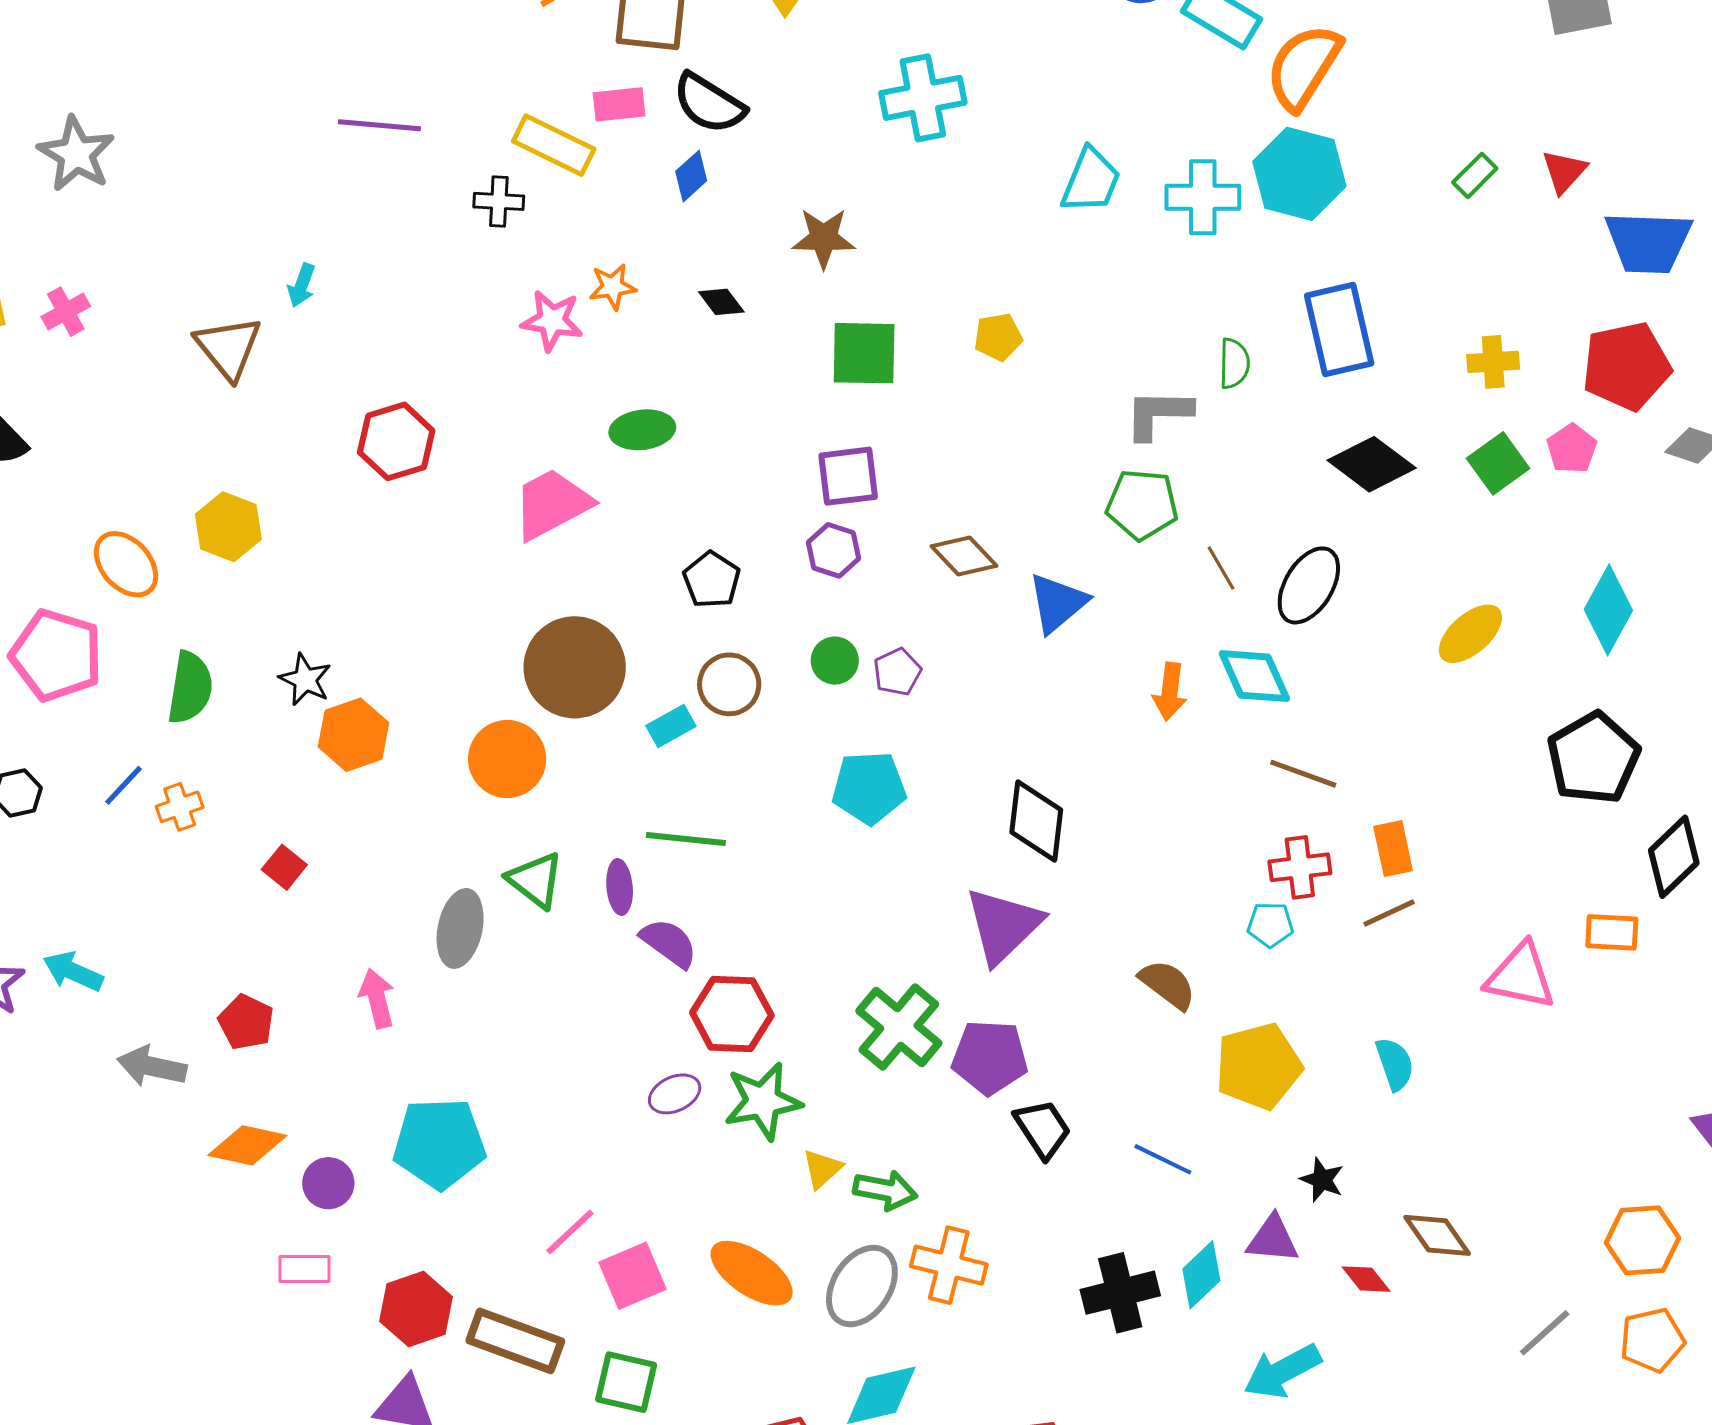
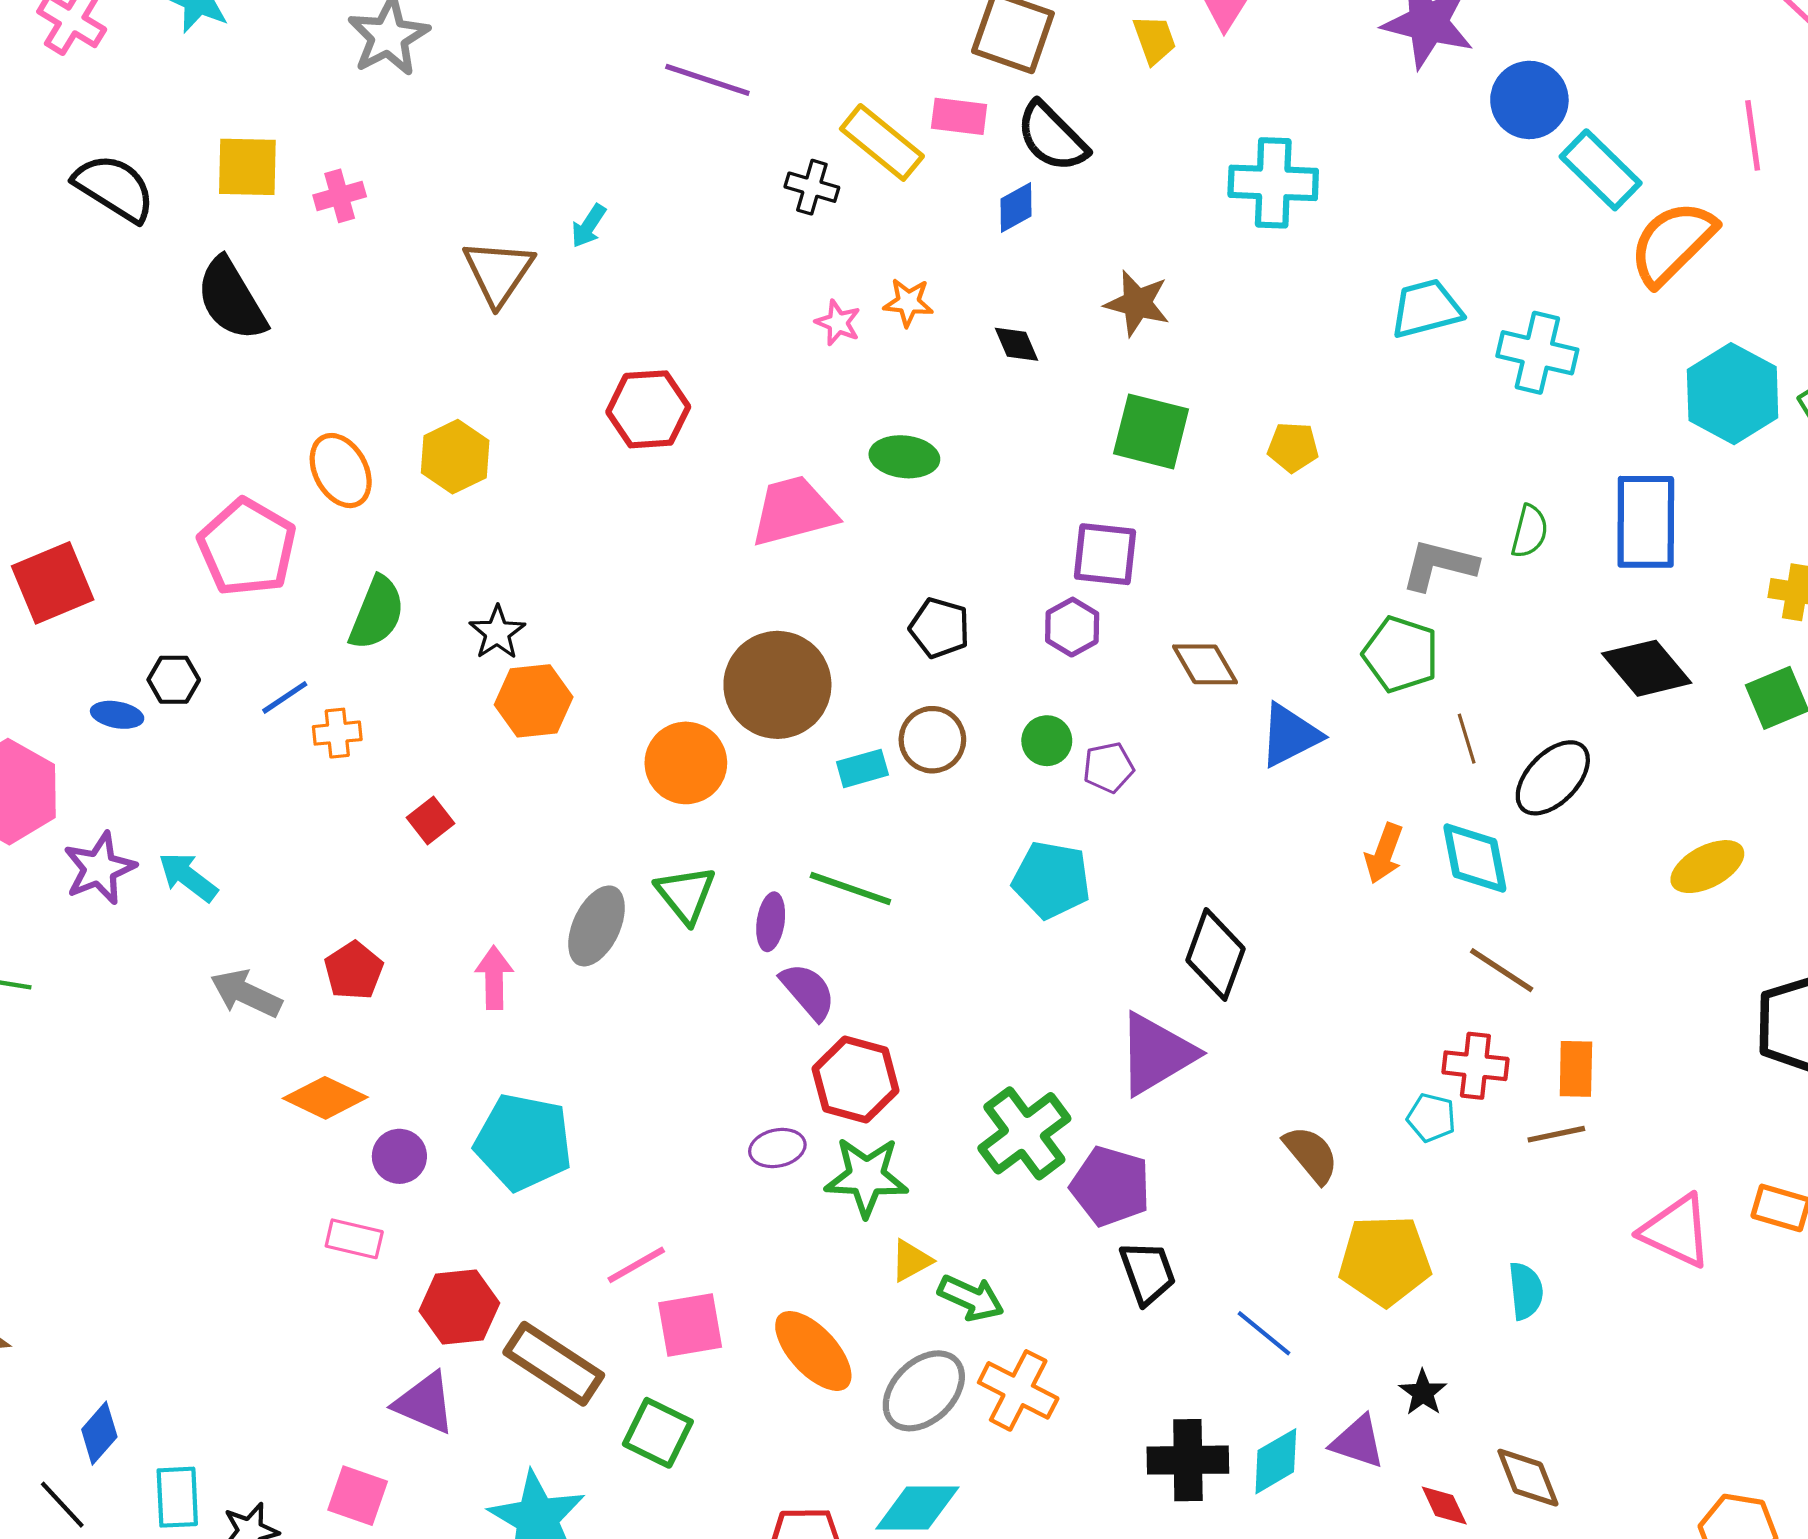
cyan hexagon: (1299, 174) -> (1733, 394), moved
cyan trapezoid: (1091, 181) -> (1426, 309), turned -140
pink star: (552, 321) -> (838, 323), size x0.7
black pentagon: (712, 580) -> (940, 628), turned -30

